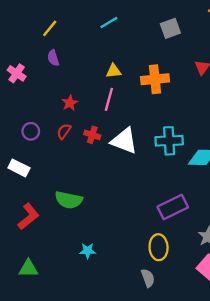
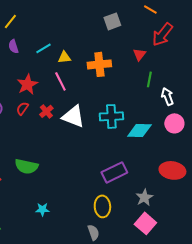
cyan line: (109, 22) -> (43, 48), moved
pink line: (109, 99) -> (60, 81), turned -42
red star: (70, 103) -> (27, 84), size x1.5
red cross: (92, 135) -> (46, 111), turned 32

